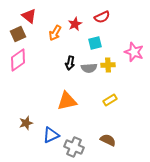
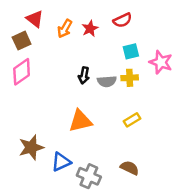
orange arrow: (55, 33) -> (65, 29), moved
cyan square: (95, 43) -> (131, 51), moved
brown star: (26, 123) -> (31, 147), size x1.5

